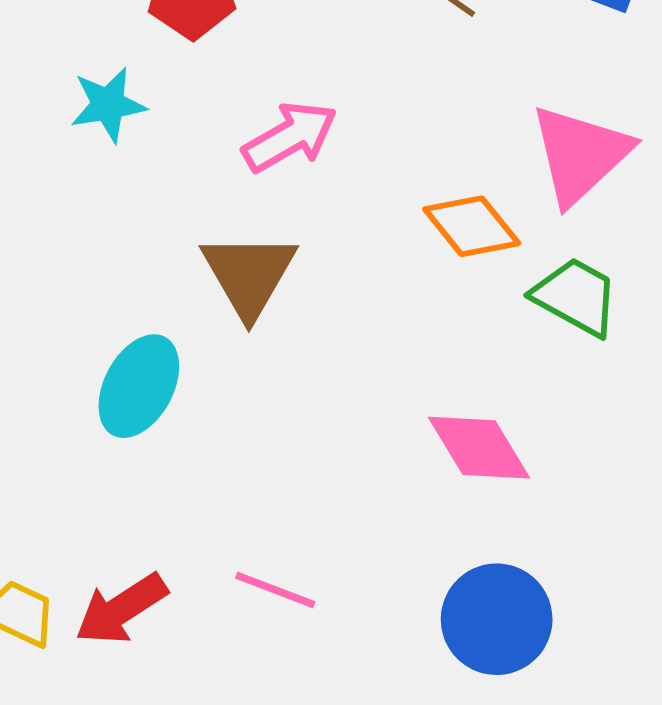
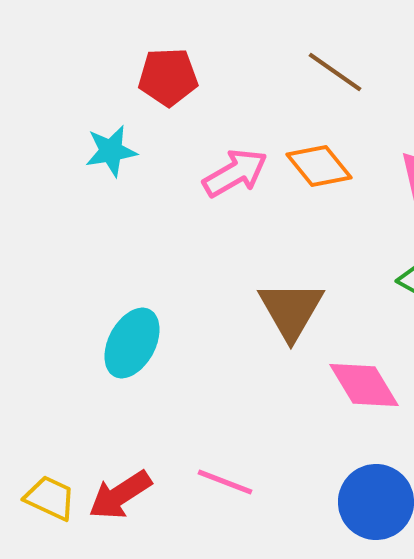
orange diamond: (472, 226) -> (319, 166), moved
brown triangle: (249, 275) -> (291, 310), moved

